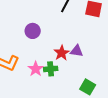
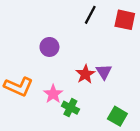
purple triangle: (77, 51) -> (104, 72), turned 48
green cross: (51, 69) -> (70, 108), moved, turned 32

